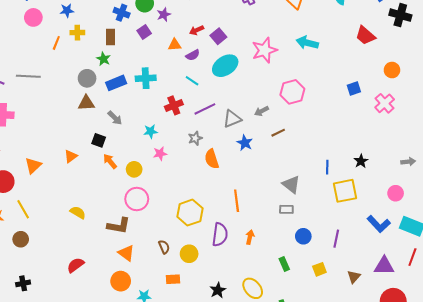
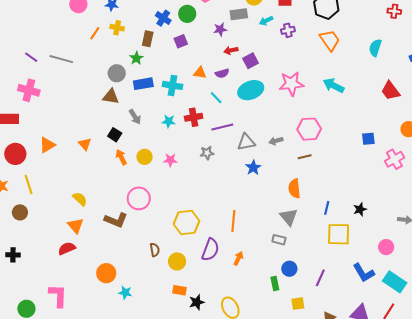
purple star: (164, 15) -> (220, 29), moved
orange triangle: (175, 45) -> (200, 73), moved
cyan star: (151, 131) -> (169, 121), moved
brown line: (278, 133) -> (305, 157), moved
orange triangle: (71, 156) -> (85, 144), turned -48
orange semicircle: (212, 159) -> (294, 188), moved
yellow circle: (134, 169) -> (145, 157), moved
orange triangle: (126, 253) -> (76, 226), moved
green rectangle: (284, 264) -> (275, 284), moved
orange rectangle: (173, 279) -> (179, 290), moved

